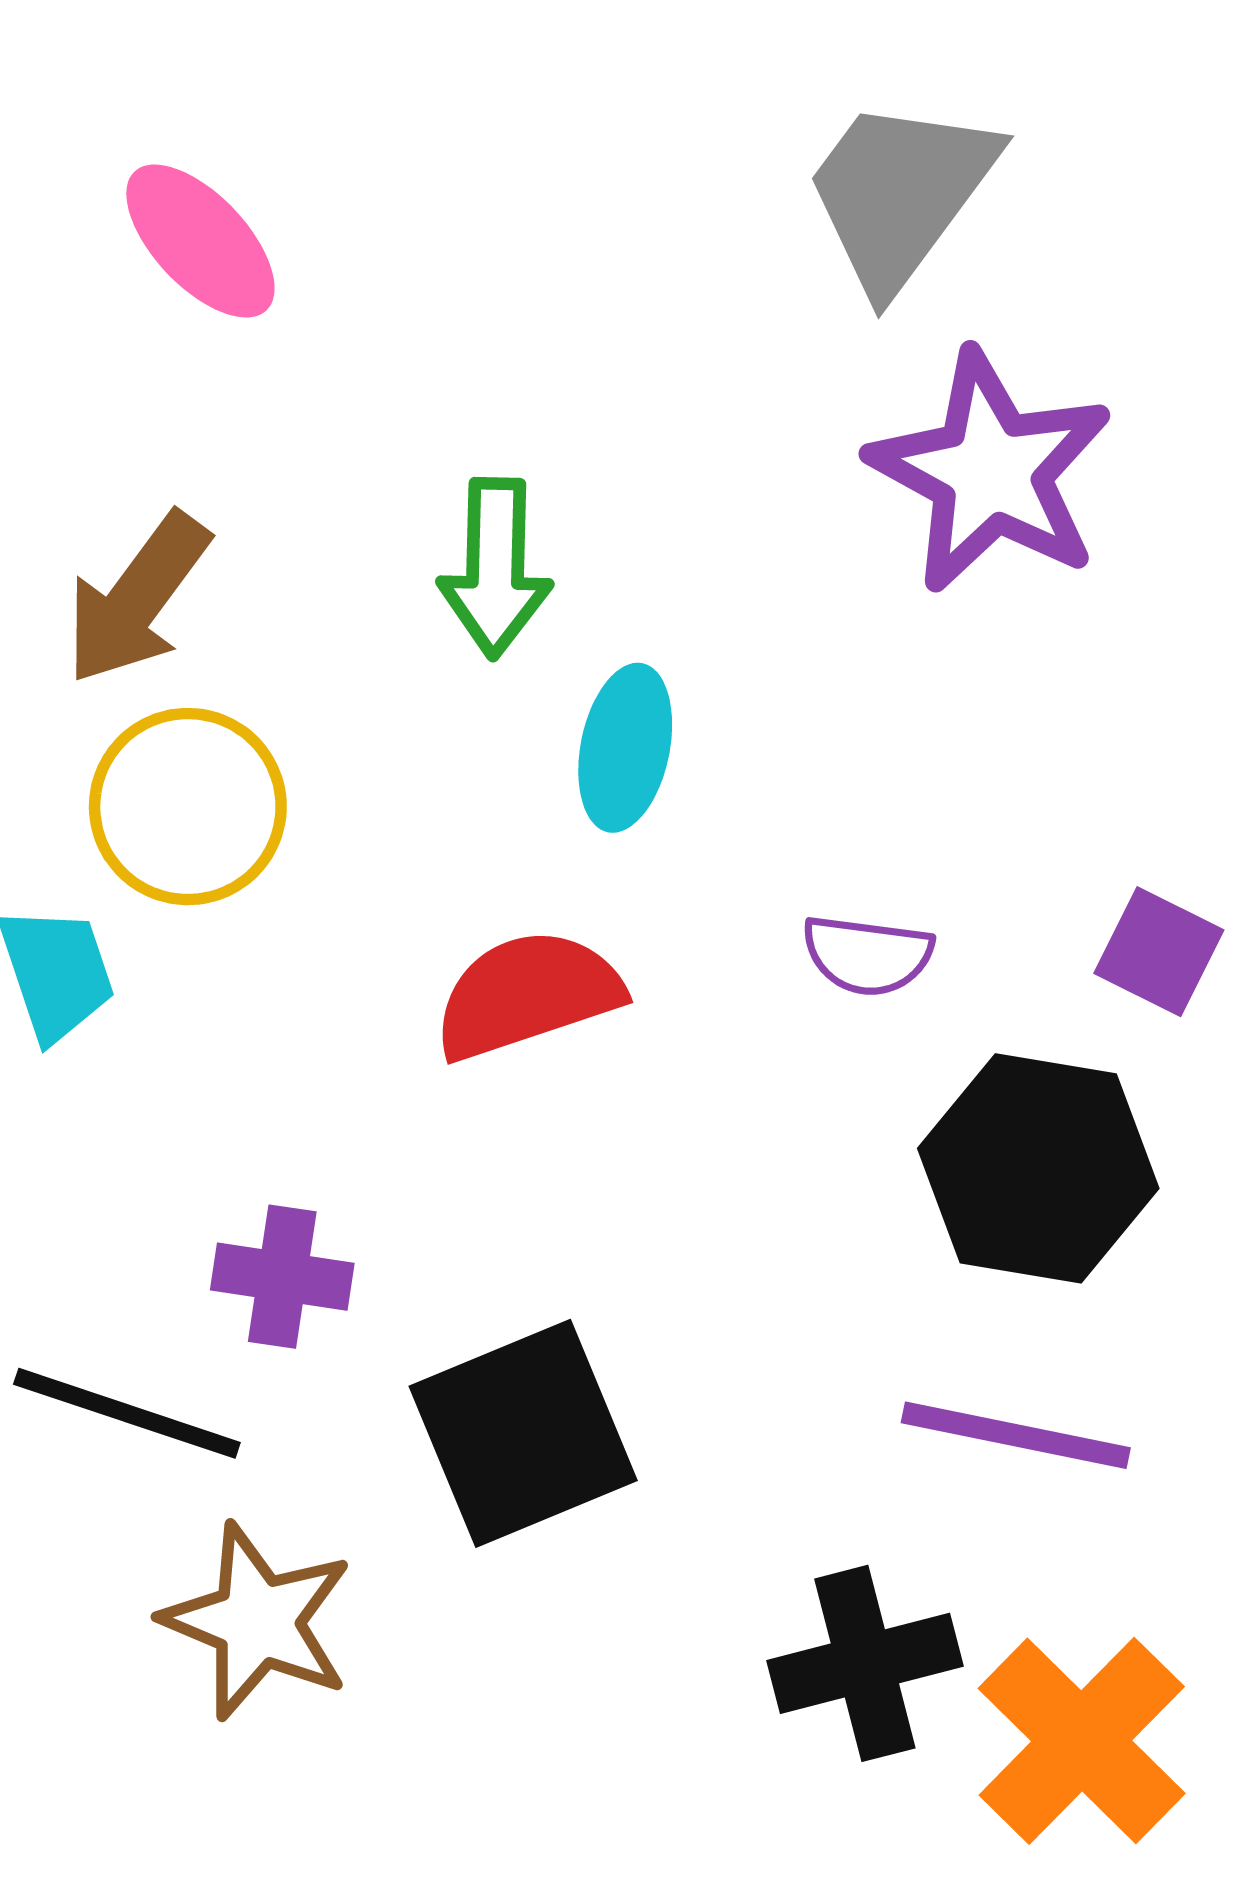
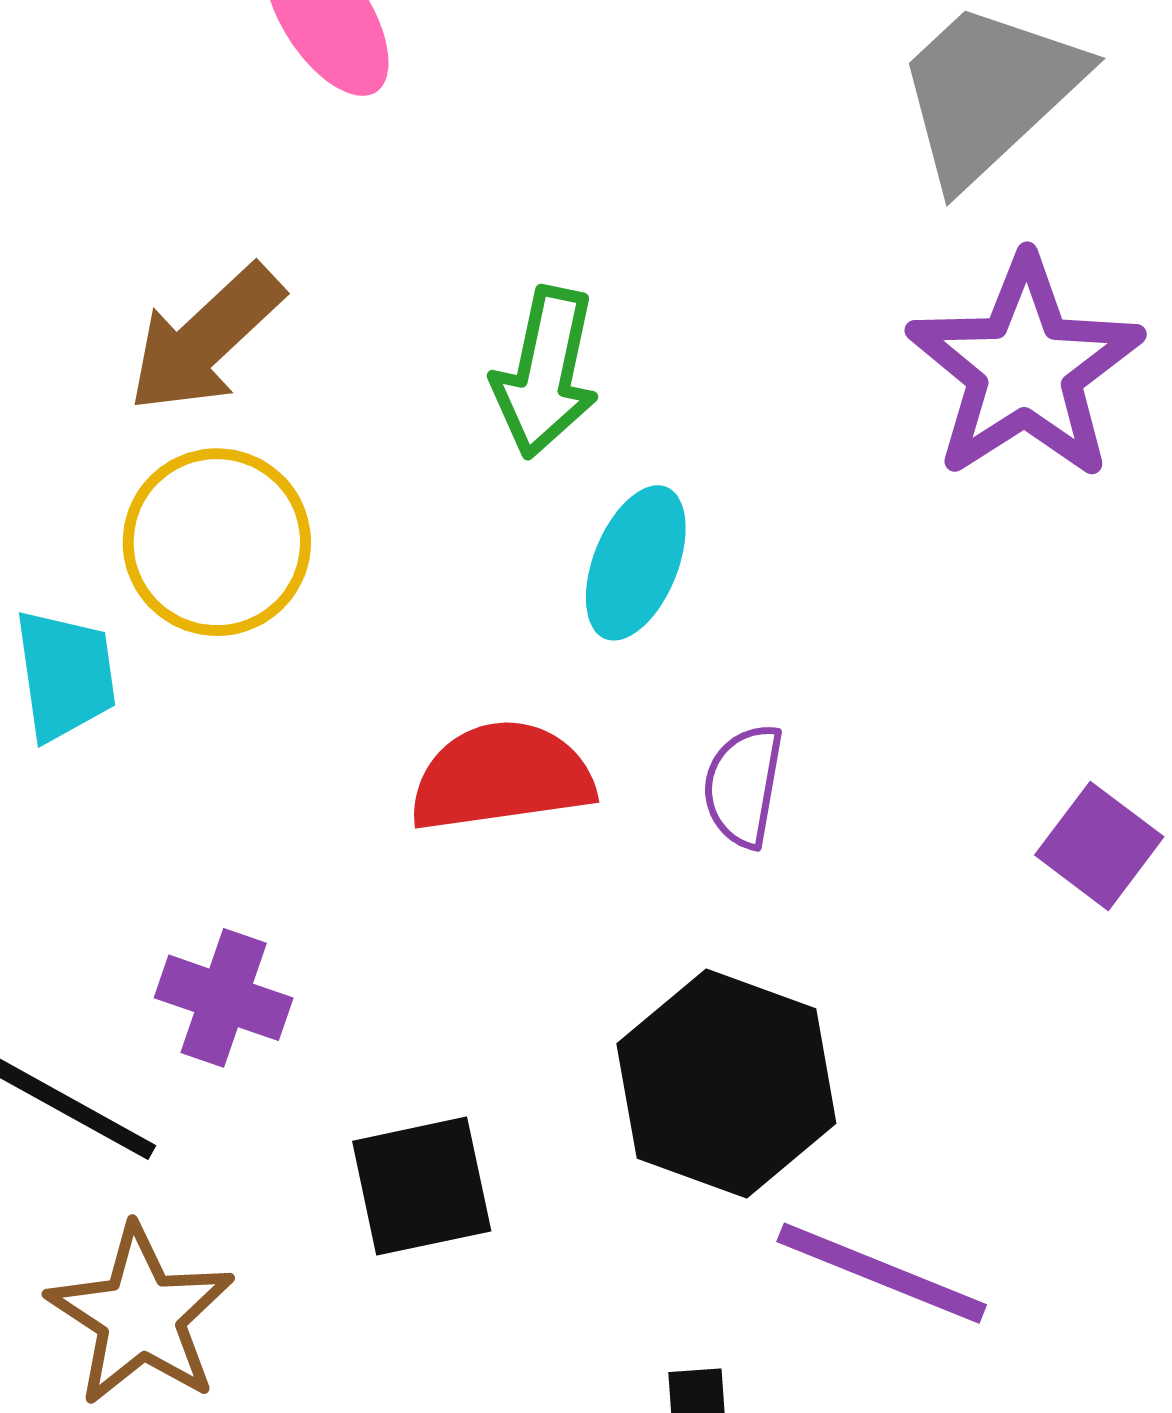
purple semicircle: (867, 955) -> (743, 785), moved, turned 82
black hexagon: (1038, 1168) -> (726, 1084), moved
black square: (523, 1433) -> (422, 1186), size x0.7

